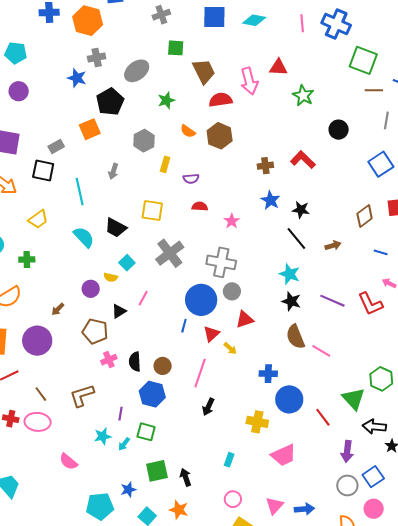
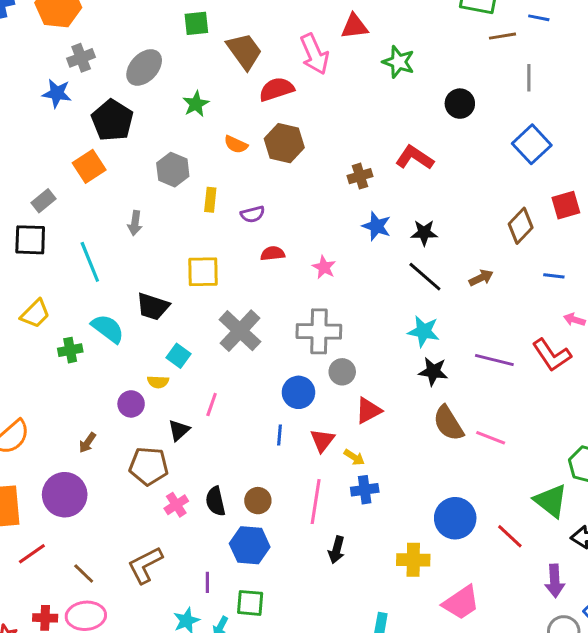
green cross: (27, 259) -> (70, 350), moved
blue circle: (201, 300) -> (298, 392), size x0.7
blue cross: (268, 374) -> (365, 490), moved

